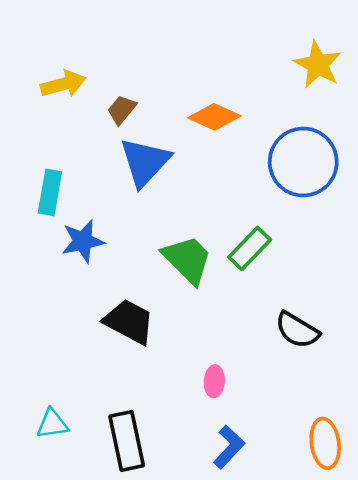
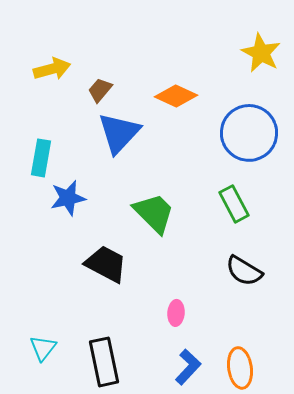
green rectangle: (250, 248) -> (234, 204), moved, turned -72
cyan triangle: (52, 424) -> (43, 348), turned -44
orange ellipse: (325, 443) -> (240, 368), moved

